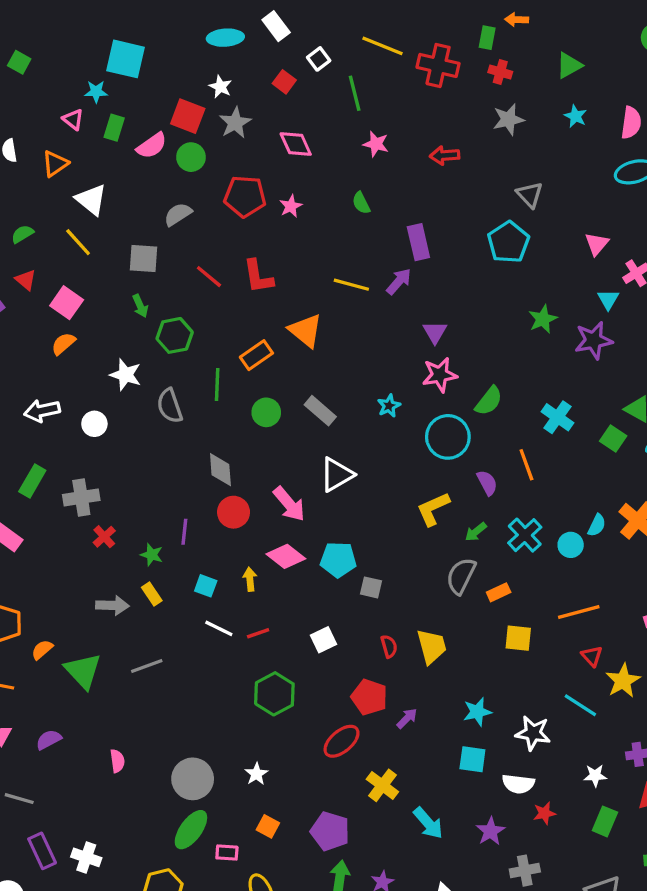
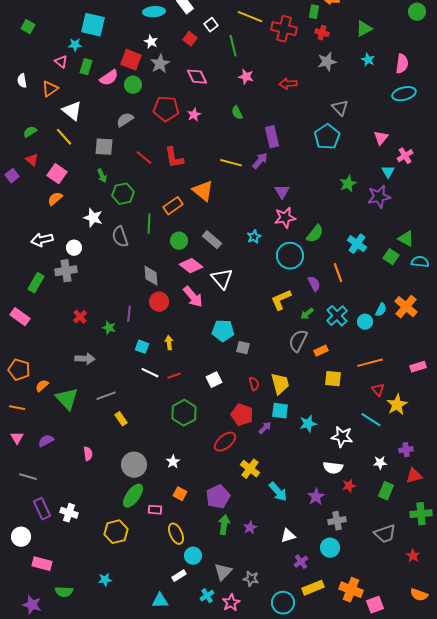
white triangle: (337, 475) -> (222, 279), turned -40
gray cross: (81, 497) -> (66, 271), moved
pink diamond: (286, 556) -> (191, 266), moved
yellow rectangle: (152, 594) -> (121, 419), moved
cyan square: (472, 759) -> (280, 411), moved
purple pentagon: (330, 831) -> (218, 497), turned 30

